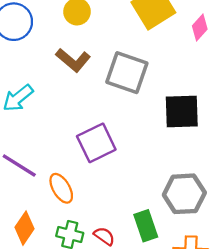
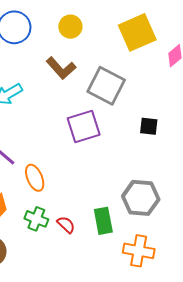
black square: (182, 112) -> (149, 126), size x0.6
purple square: (96, 143) -> (84, 126), moved

